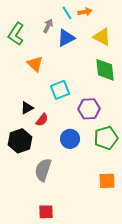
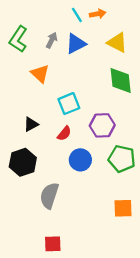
gray arrow: (48, 26) -> (52, 40), moved
red semicircle: (42, 120) -> (64, 133), moved
green pentagon: (106, 138) -> (122, 159), turned 30

